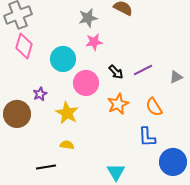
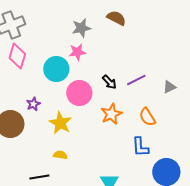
pink star: (94, 42) -> (77, 52), moved

